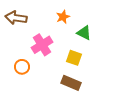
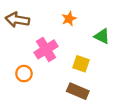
green triangle: (84, 33) -> (102, 36), moved

